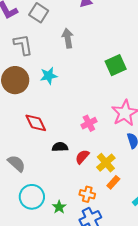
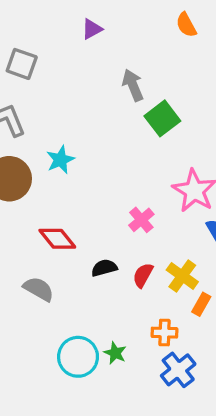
gray arrow: (68, 38) -> (133, 85), moved
gray semicircle: (16, 163) -> (39, 289), moved
green star: (59, 207) -> (115, 353), moved

